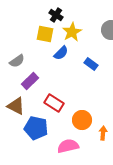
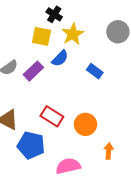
purple rectangle: (30, 81) -> (33, 71), moved
orange circle: (82, 120) -> (85, 124), moved

